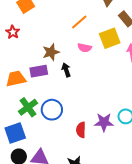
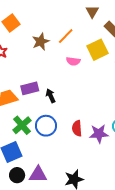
brown star: (51, 52) -> (41, 42), moved
black arrow: (66, 70) -> (51, 96), moved
red semicircle: (81, 130) -> (77, 128), moved

